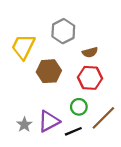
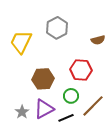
brown semicircle: (90, 52) -> (98, 40), moved
brown hexagon: (49, 71) -> (43, 79), moved

